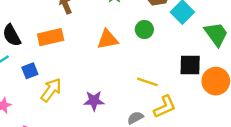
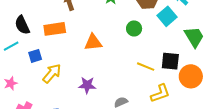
orange triangle: (108, 39) -> (93, 42), moved
yellow line: (147, 82) -> (146, 67), moved
yellow L-shape: (165, 107) -> (160, 93), moved

